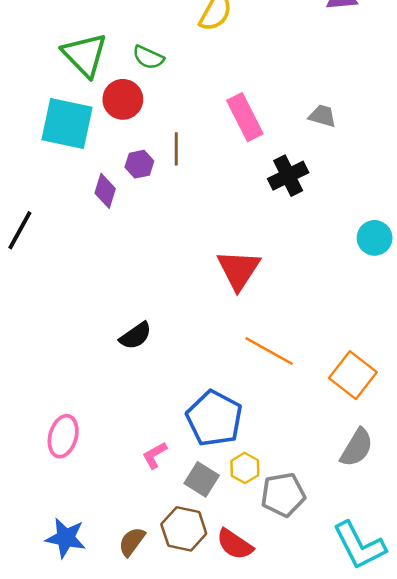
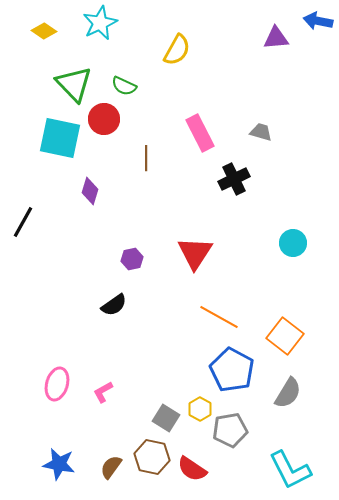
purple hexagon: (139, 164) -> (132, 259), moved
cyan circle: (375, 238) -> (293, 243), moved
blue pentagon: (214, 418) -> (232, 370), moved
pink L-shape: (155, 455) -> (103, 392), moved

